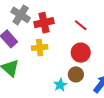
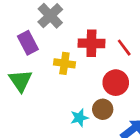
red cross: (44, 23) -> (91, 43), moved

